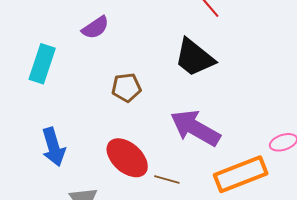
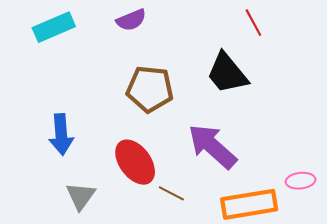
cyan rectangle: (42, 64) -> (54, 27), moved, turned 36
brown pentagon: (126, 87) -> (150, 89), size x1.5

